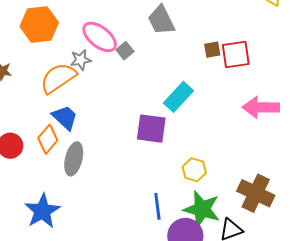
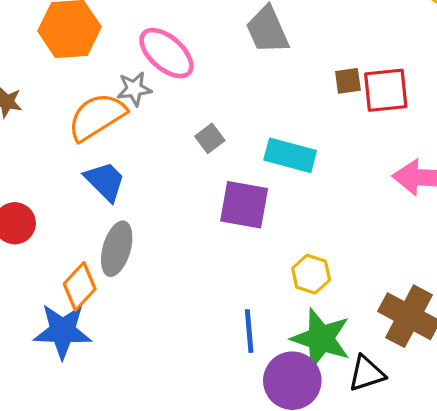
gray square: (125, 51) -> (210, 138), moved
cyan rectangle: (178, 97) -> (290, 155), turned 60
orange diamond: (48, 139) -> (80, 286), moved
blue star: (42, 211) -> (63, 331), turned 30

